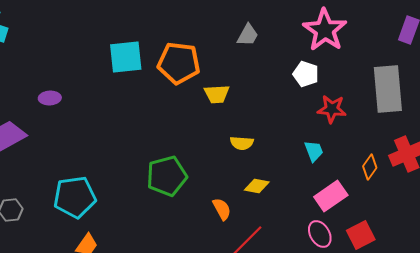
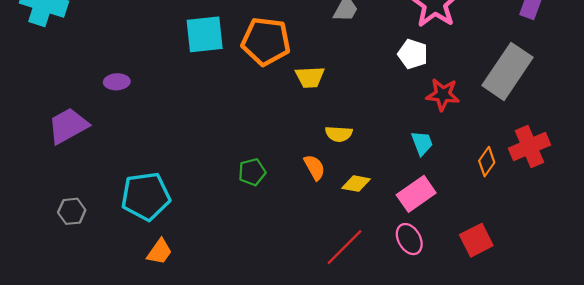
gray rectangle: (388, 89) -> (508, 71), turned 39
green pentagon: (167, 176) -> (252, 172), size x0.6
pink rectangle: (331, 196) -> (416, 194), moved
orange semicircle: (222, 209) -> (314, 167), moved
pink ellipse: (320, 234) -> (409, 239), moved

